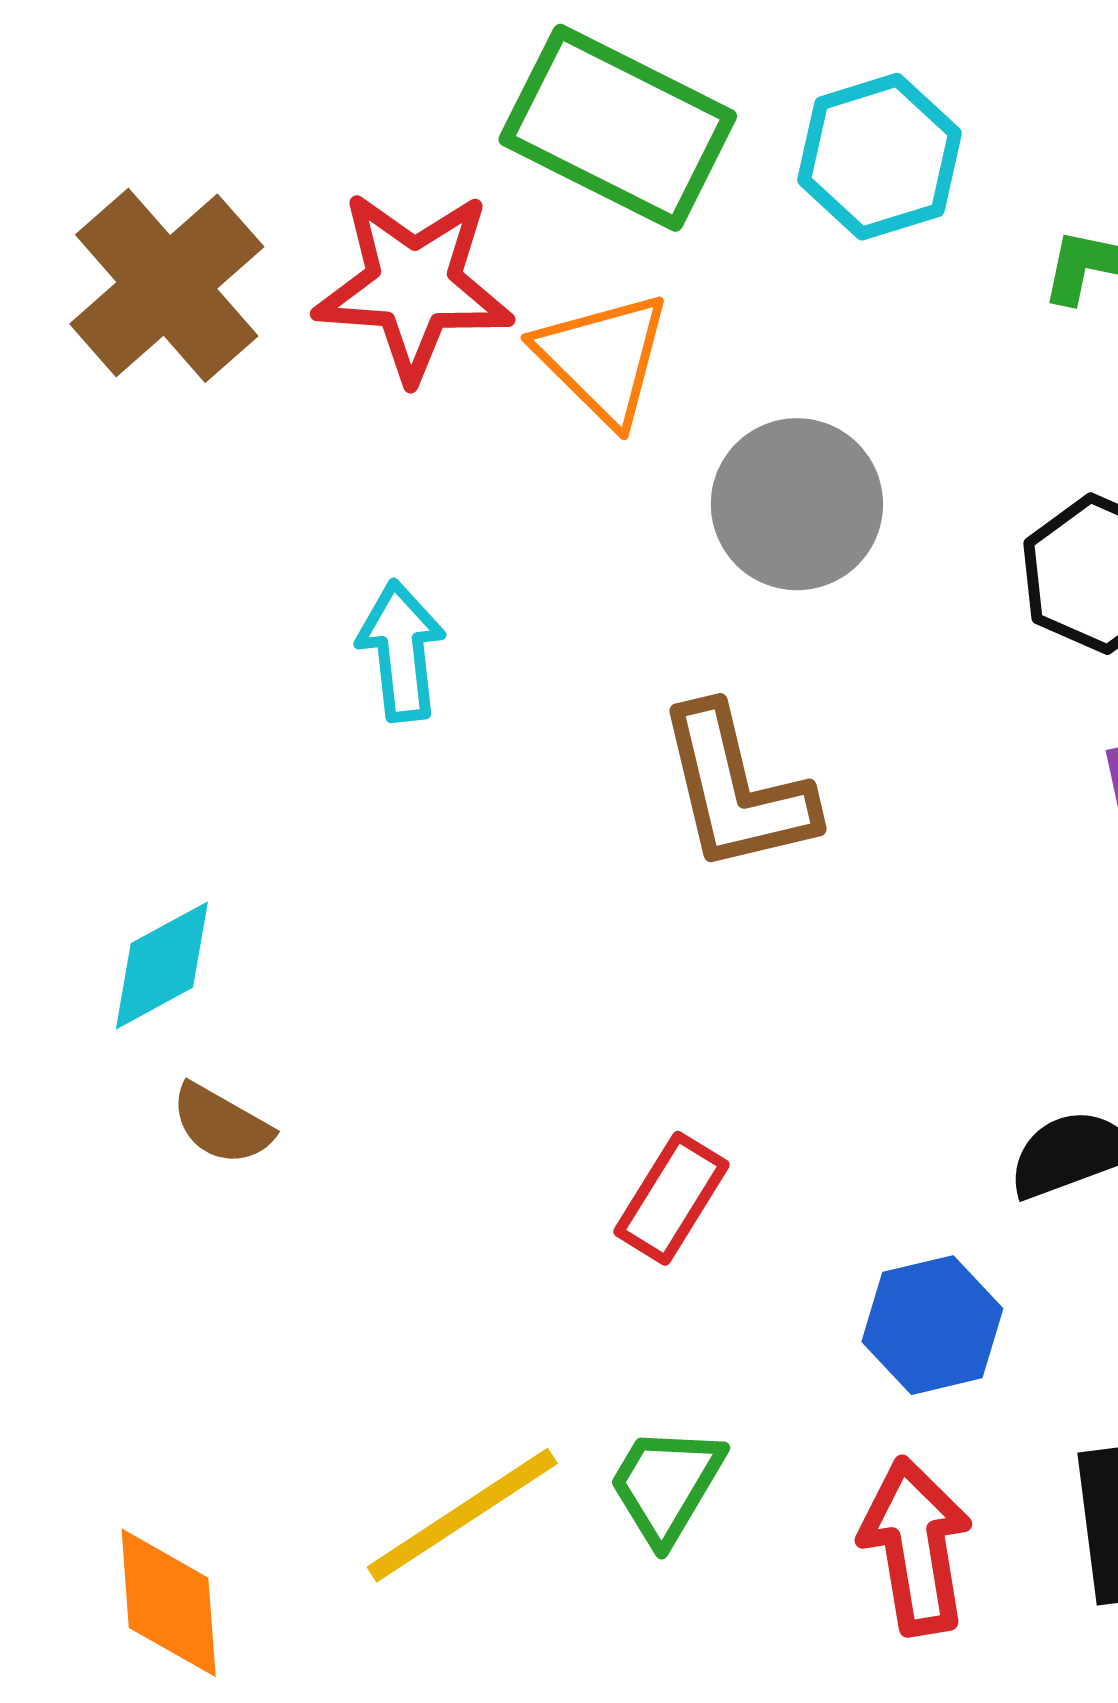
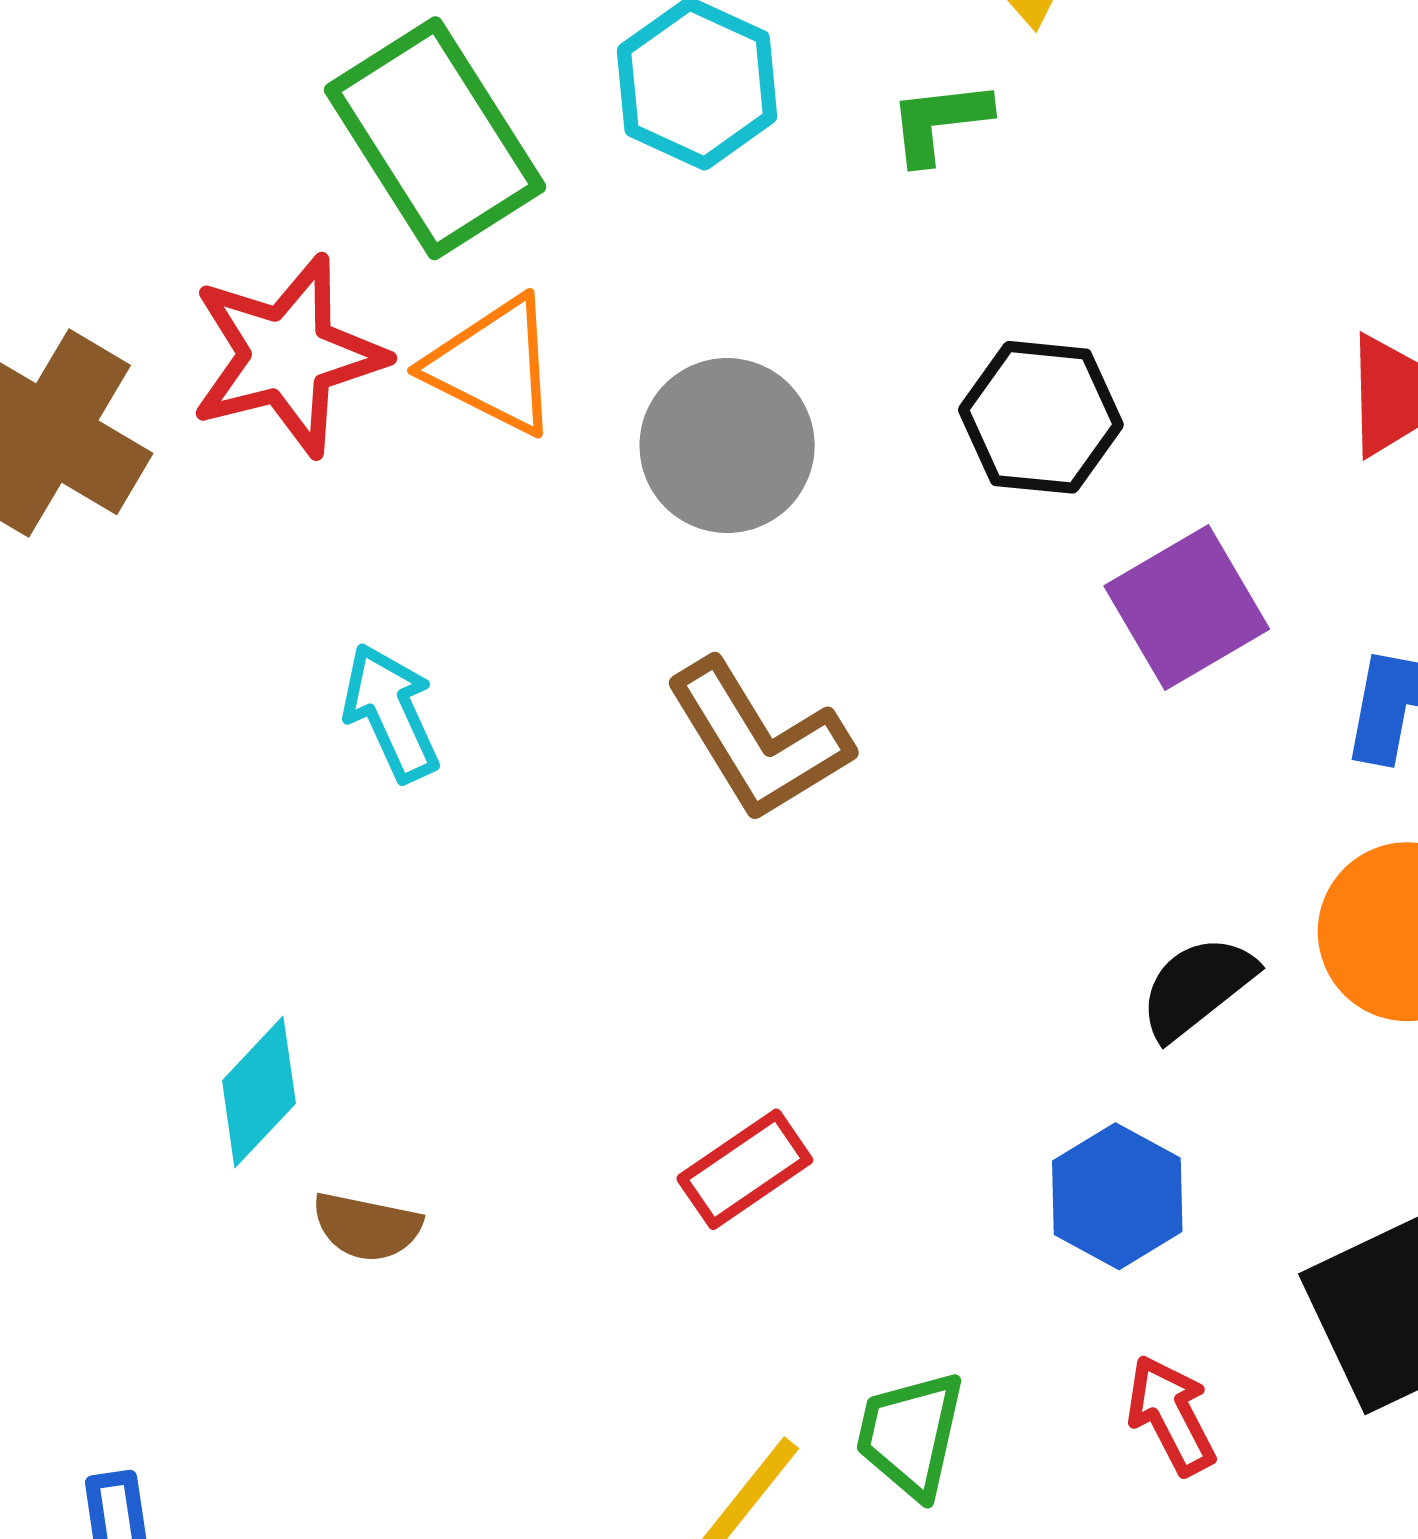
green rectangle: (618, 128) -> (435, 138), turned 49
red rectangle: (672, 1198) -> (745, 1169), moved, turned 42
red arrow: (916, 1546) -> (1171, 1415), size x0.7

